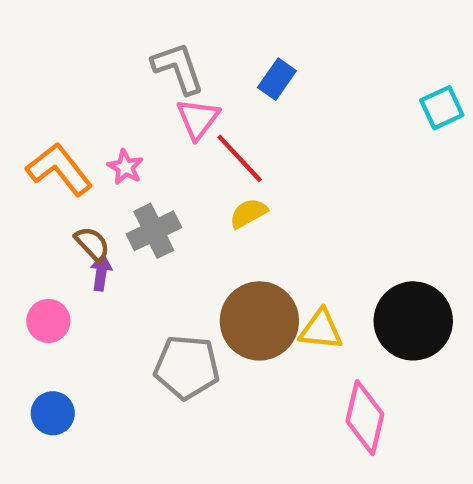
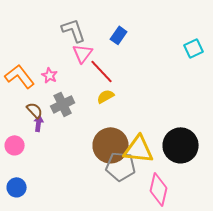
yellow triangle: (321, 330) -> (139, 149), size x1.5
gray pentagon: (187, 367) -> (121, 166), moved

